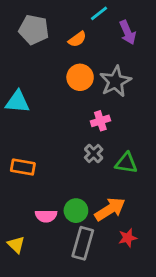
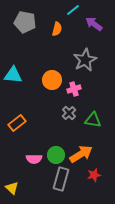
purple arrow: (128, 32) -> (94, 24), turned 150
orange semicircle: (77, 39) -> (57, 29), turned -40
orange circle: (80, 77) -> (52, 80), moved
orange rectangle: (23, 167) -> (17, 123), turned -48
yellow triangle: (16, 245) -> (12, 188), moved

